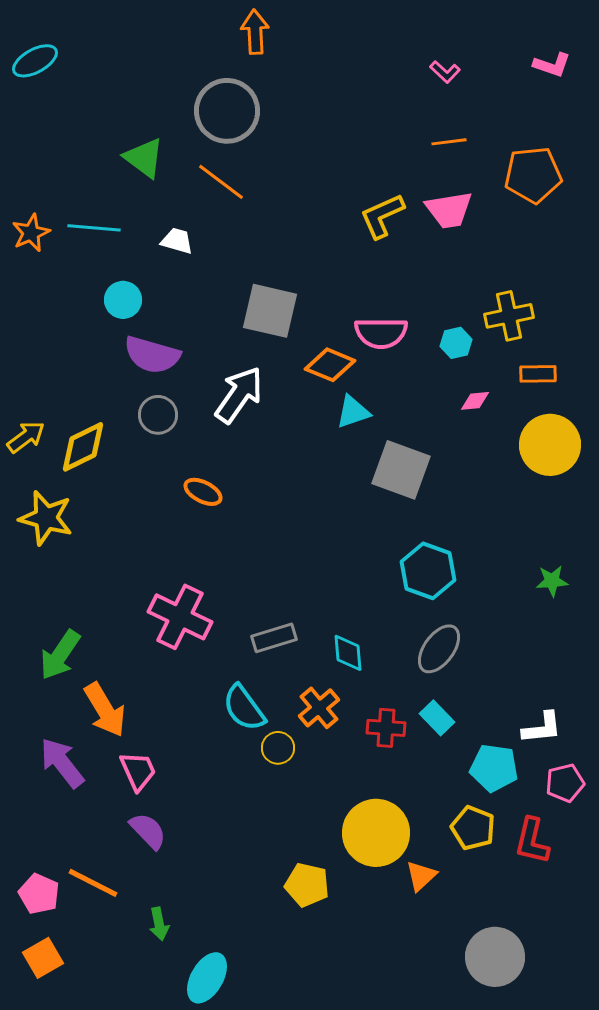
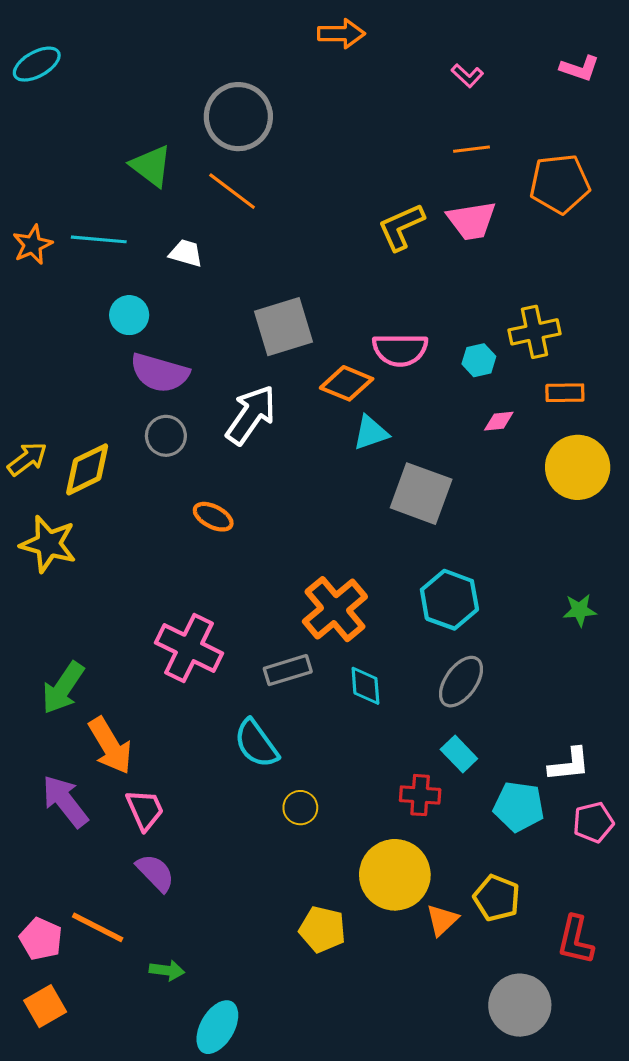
orange arrow: (255, 32) -> (341, 34), moved, turned 93
gray square: (270, 311) -> (284, 327), turned -30
orange cross: (319, 708) -> (335, 609), moved, size x1.5
red cross: (386, 728) -> (420, 795), moved
yellow circle: (278, 748) -> (300, 808), moved
yellow pentagon: (473, 828) -> (497, 898), moved
red L-shape: (532, 841) -> (575, 940), moved
green arrow: (159, 924) -> (167, 970), turned -72

